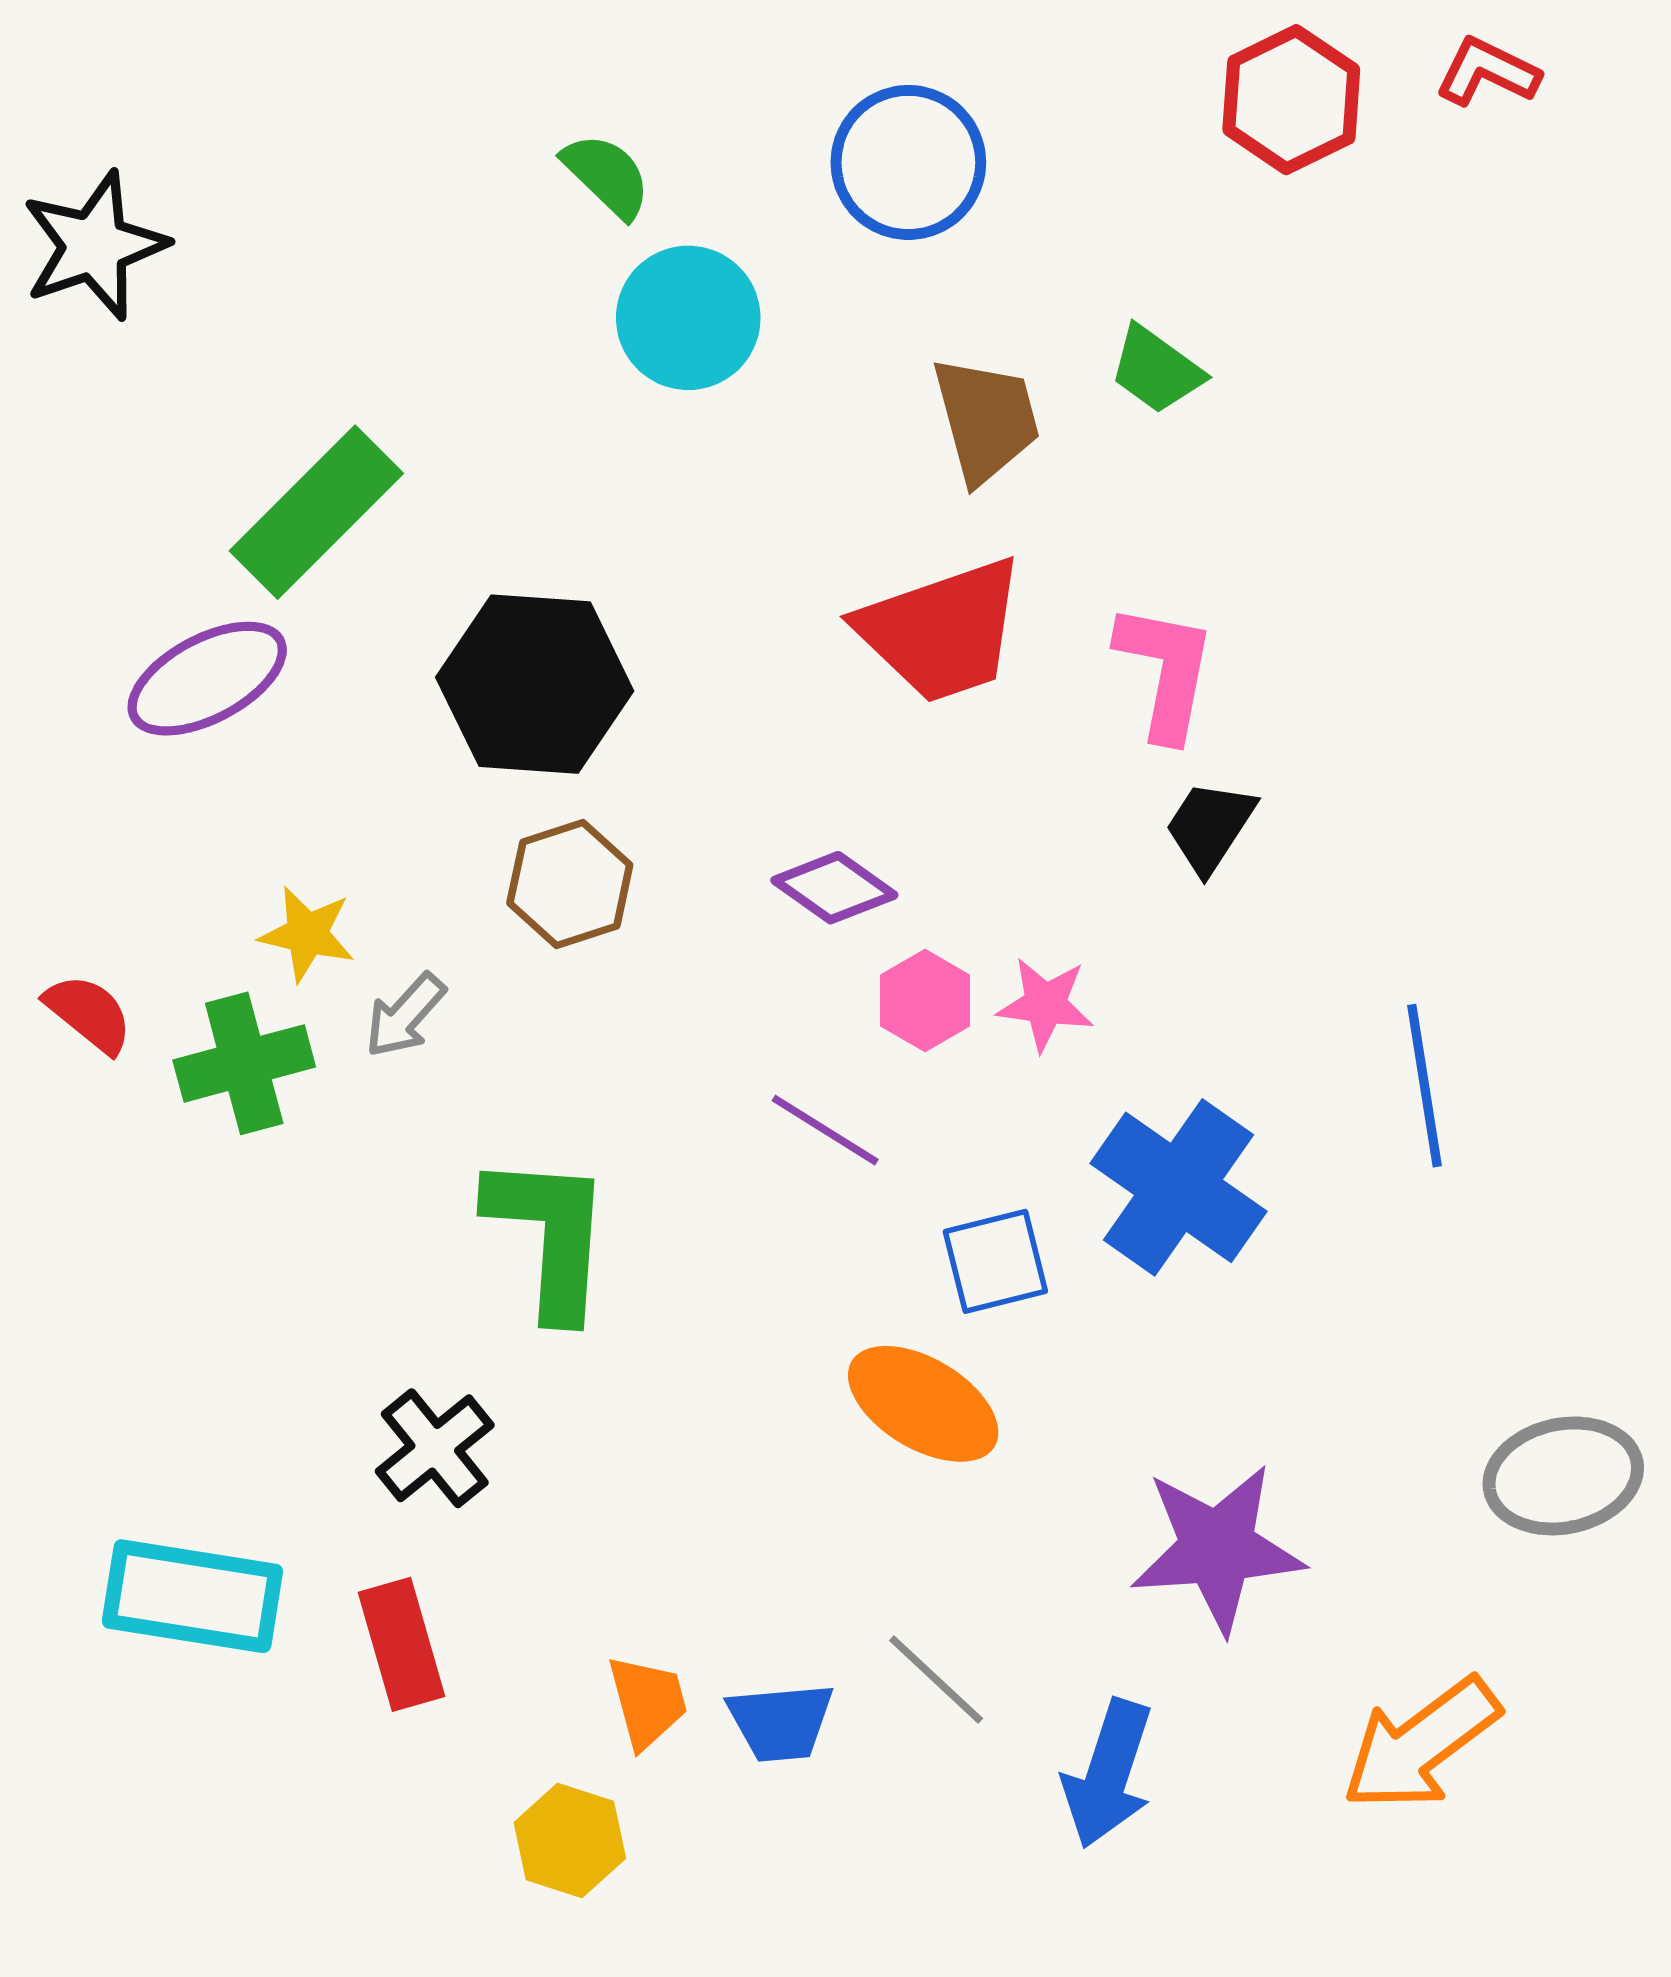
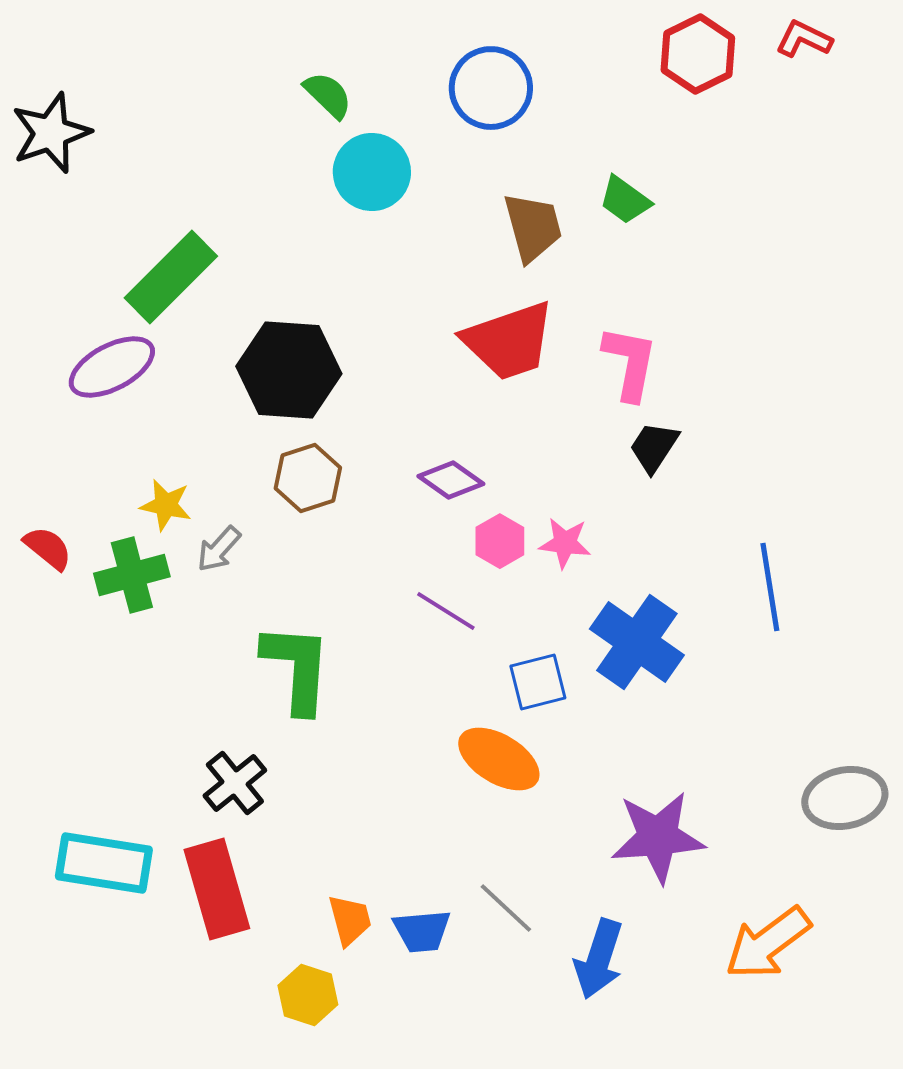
red rectangle: (401, 1644) -> (217, 889), size x1.4

